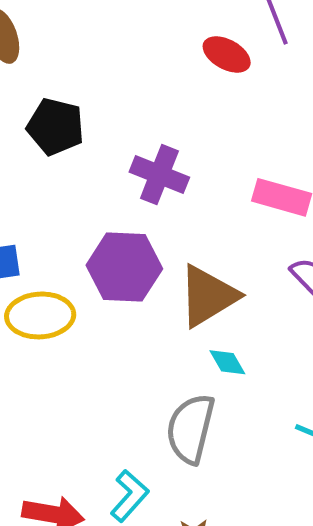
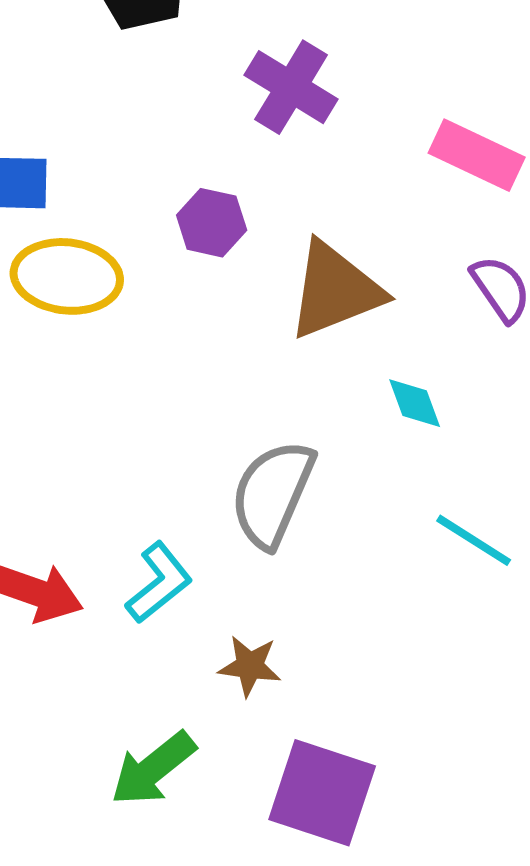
purple hexagon: (124, 267) -> (212, 223), size x0.6
cyan diamond: (227, 362) -> (415, 403), moved

